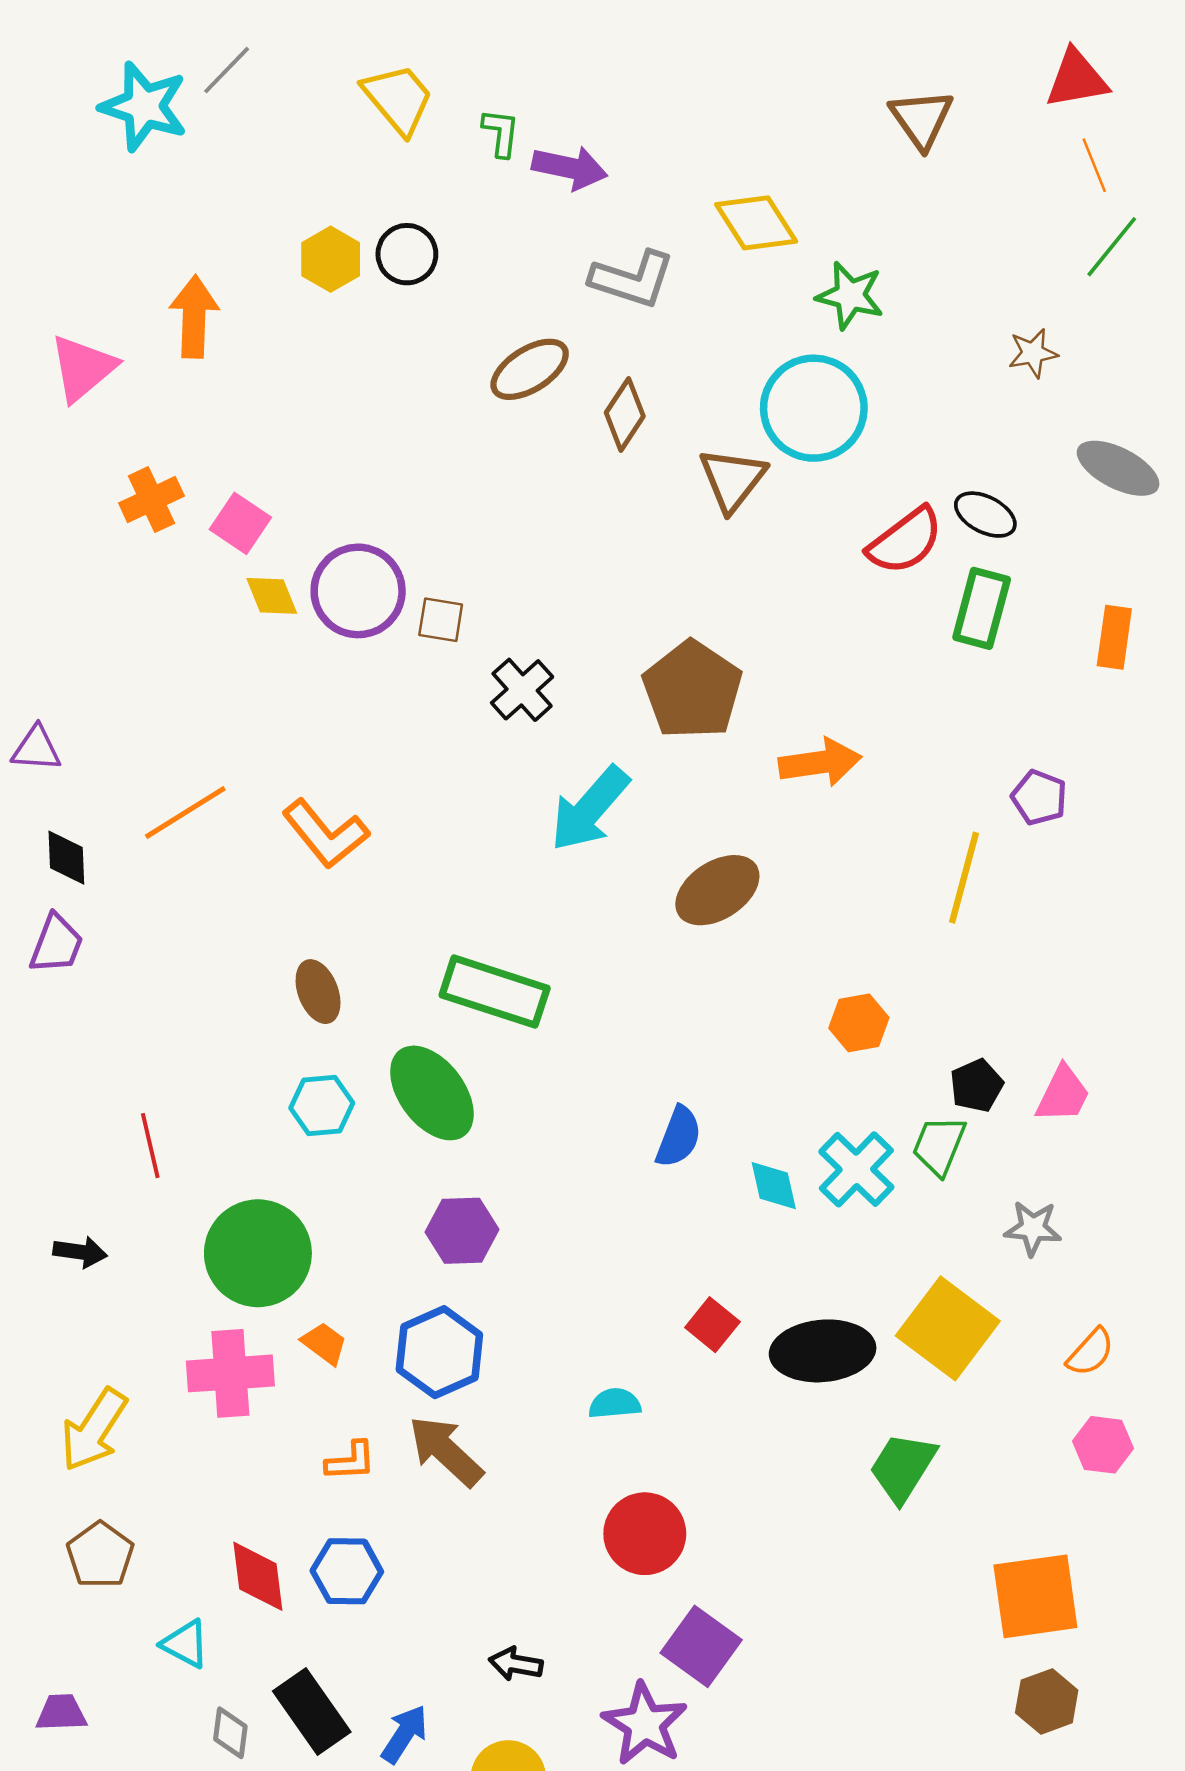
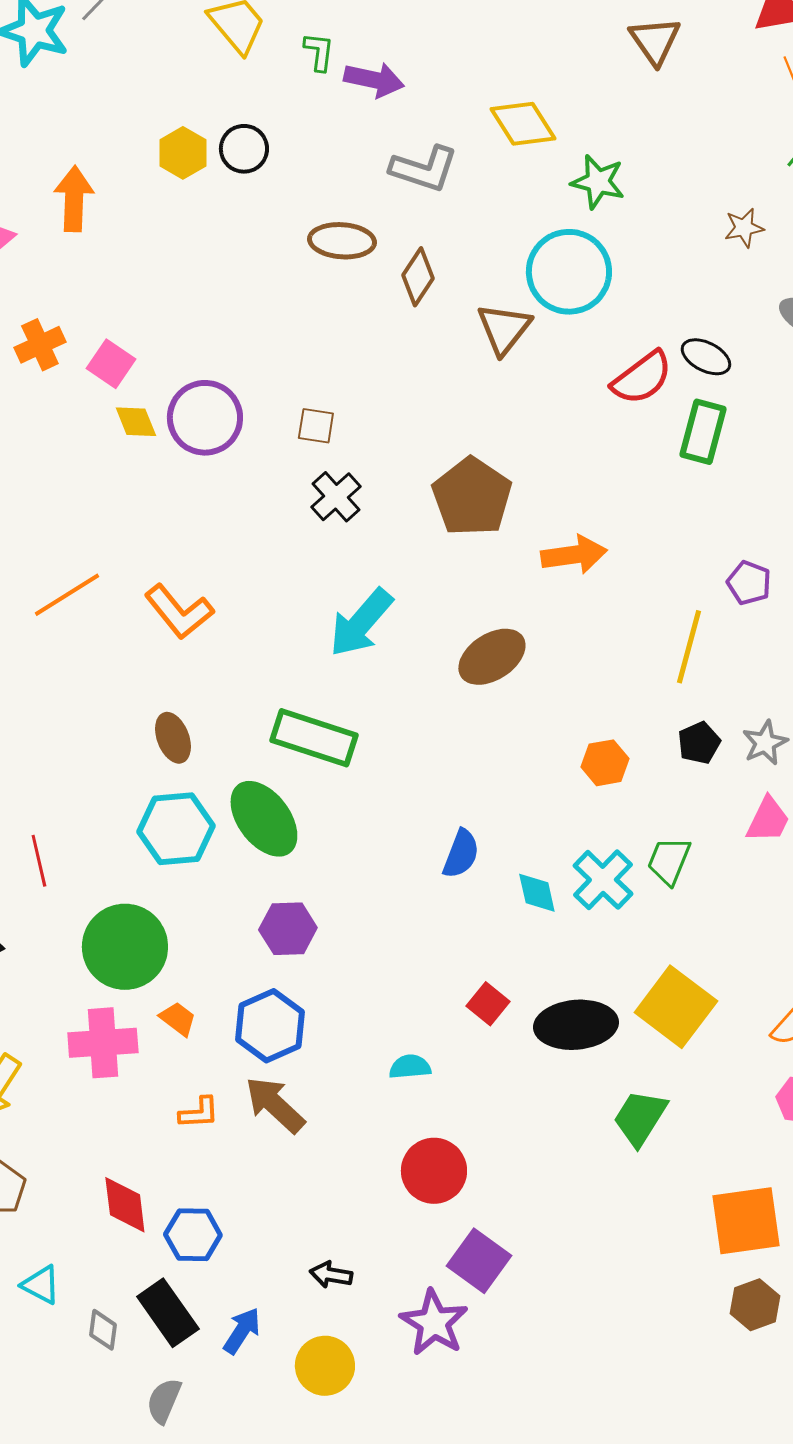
brown ellipse: (530, 369) -> (342, 241), turned 36
brown square: (441, 620) -> (316, 426), moved
cyan arrow: (590, 809) -> (361, 623), moved
black pentagon: (977, 1085) -> (699, 743), moved
cyan hexagon: (322, 1106) -> (176, 829), size x1.5
gray star: (1033, 1228) -> (765, 743), moved, turned -30
blue hexagon: (347, 1571) -> (193, 1235), moved
cyan triangle: (185, 1644) -> (41, 1285), moved

